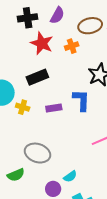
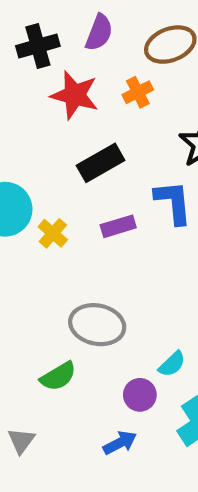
black rectangle: (37, 77) -> (101, 163), moved
yellow cross: (23, 107) -> (53, 233), turned 32

